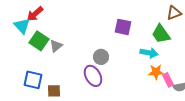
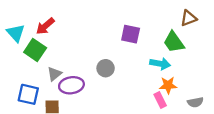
red arrow: (35, 14) -> (45, 26), moved
gray triangle: (56, 46) -> (54, 74), moved
purple ellipse: (93, 76) -> (71, 85), moved, turned -70
pink rectangle: (168, 80) -> (160, 100), moved

